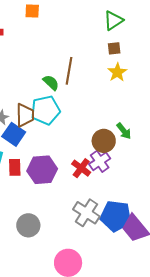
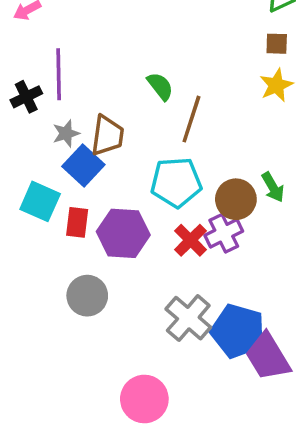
brown line: (69, 71) -> (191, 119), moved
cyan pentagon: (46, 110) -> (176, 182), moved
gray circle: (28, 225) -> (87, 296), moved

